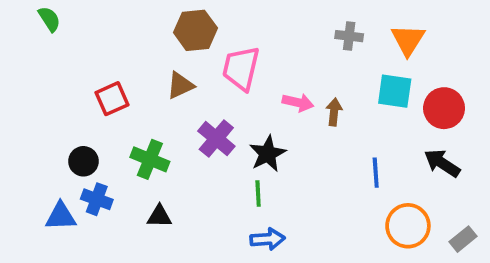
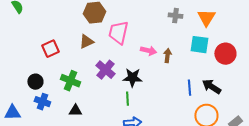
black star: (268, 154) -> (132, 78), turned 30
black arrow: (442, 163) -> (211, 87), moved
blue triangle: (61, 216) -> (12, 113), moved

